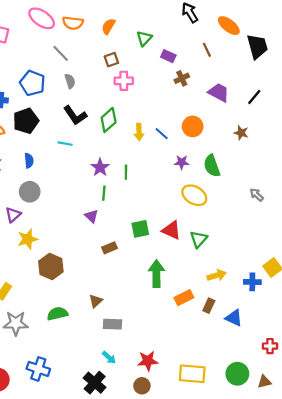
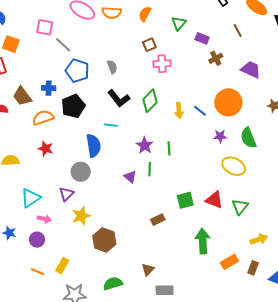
gray line: (61, 53) -> (63, 45), moved
orange circle: (193, 126) -> (228, 102), size x1.4
blue semicircle: (29, 161) -> (93, 146), moved, size x1.6
purple triangle: (92, 216) -> (130, 177), moved

